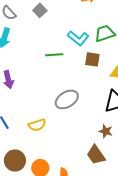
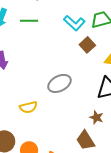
green line: (54, 55) -> (29, 21), moved
brown square: (92, 59) -> (87, 45), turned 35

